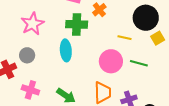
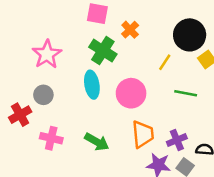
green cross: (77, 24) -> (103, 51), turned 35
yellow line: (125, 38) -> (165, 62), turned -64
pink circle: (111, 61) -> (131, 93), moved

